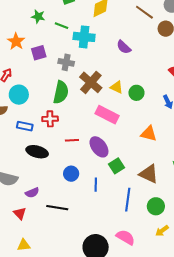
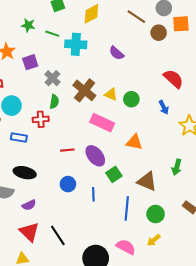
gray cross: (66, 62) -> (52, 78), moved, turned 35
green semicircle: (61, 92) -> (54, 102), size x0.6
red cross: (50, 119) -> (41, 119), moved
orange triangle: (149, 134) -> (134, 142), moved
black ellipse: (37, 152) -> (25, 173), moved
black line: (57, 208) -> (58, 235), moved, turned 50
red triangle: (20, 213) -> (29, 232), moved, size x1.5
yellow arrow: (162, 231) -> (154, 240), moved

